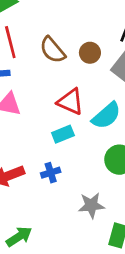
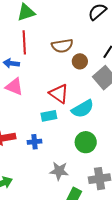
brown semicircle: (52, 50) -> (62, 46), moved, turned -70

